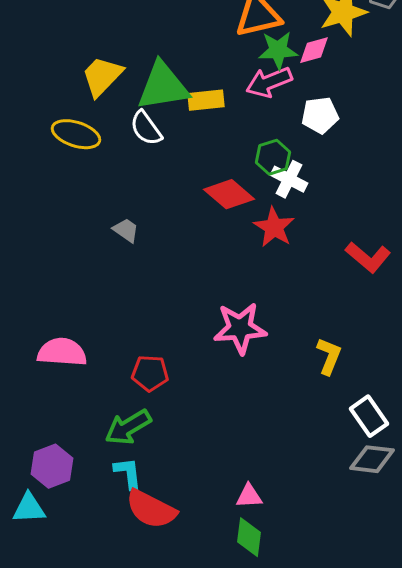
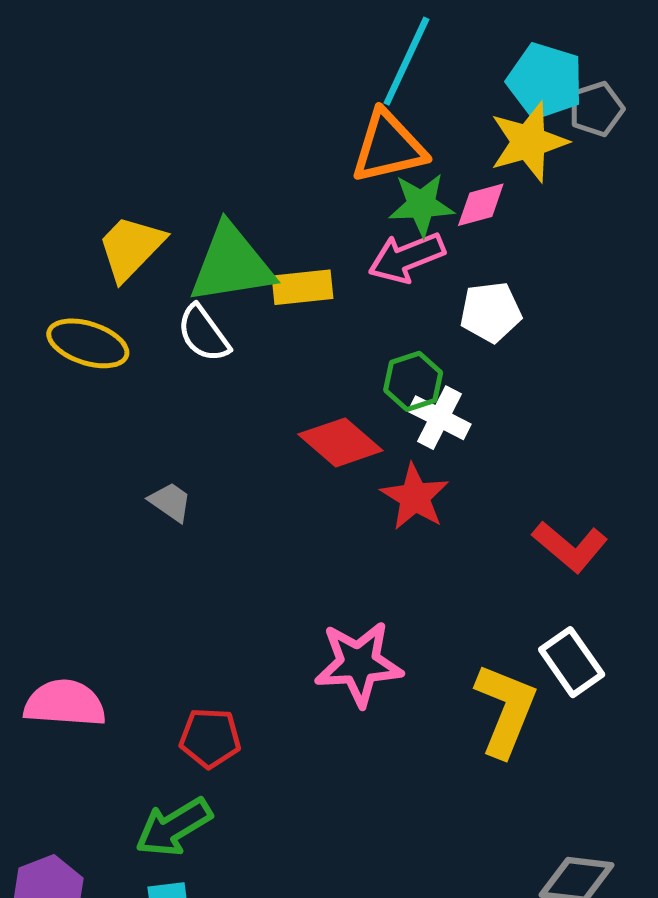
yellow L-shape: (329, 356) -> (506, 710), size x1.5
white rectangle: (369, 416) -> (572, 662), moved

